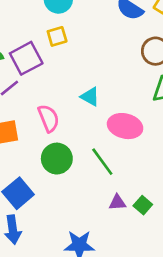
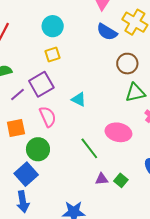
purple square: (26, 58) -> (41, 84), moved
pink ellipse: (125, 126) -> (118, 132), moved
green circle: (57, 159) -> (38, 149), moved

